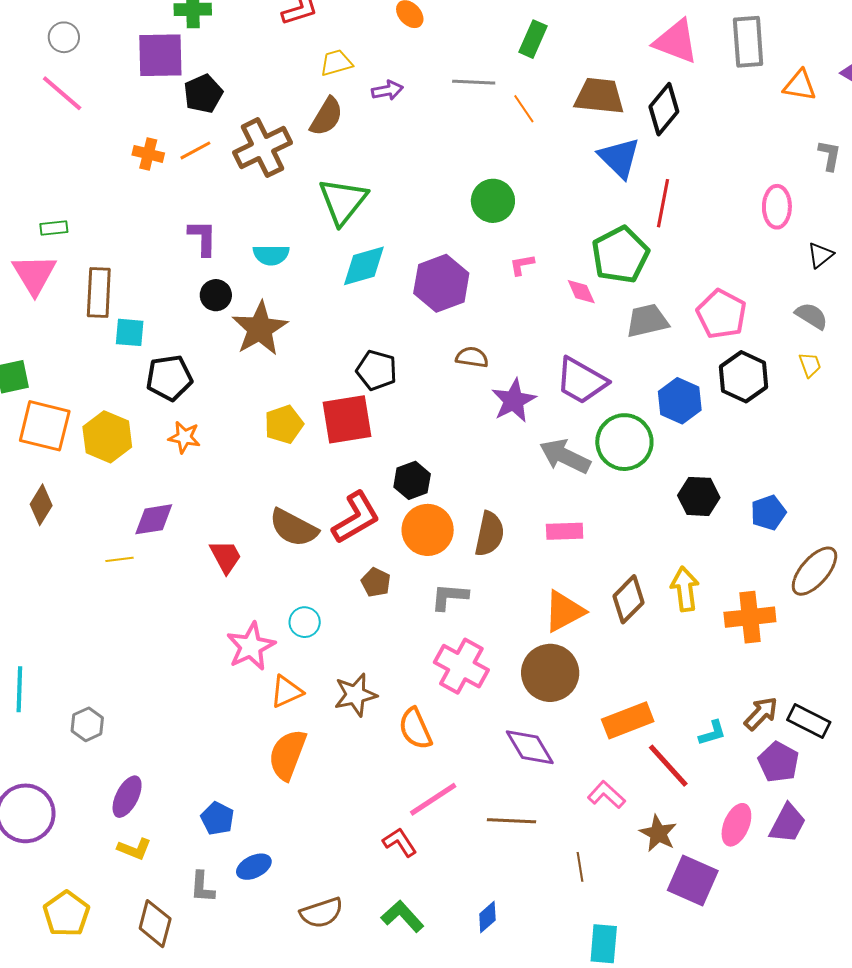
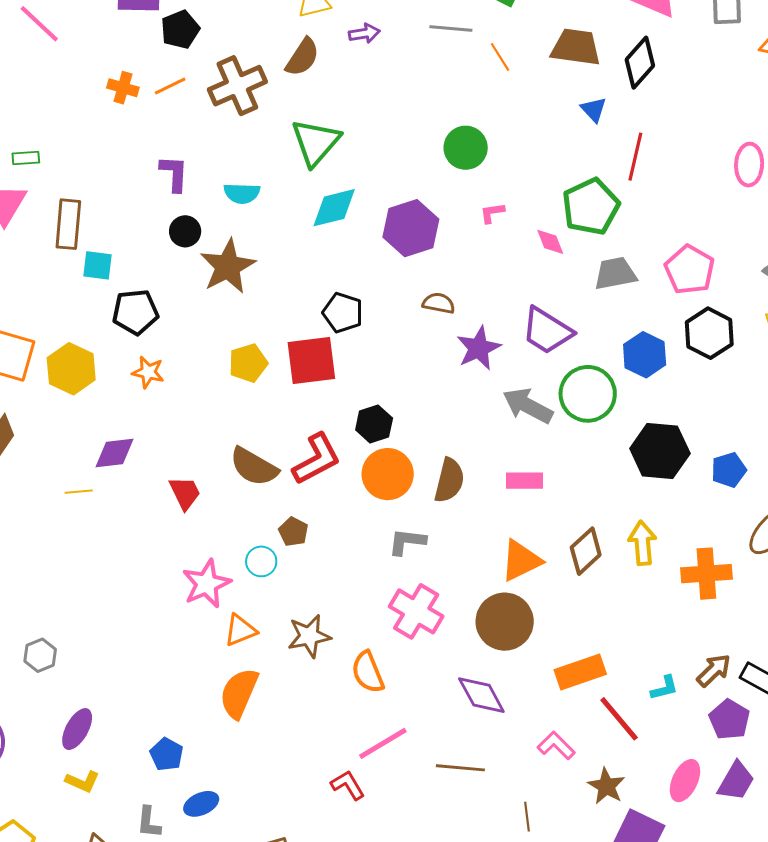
blue triangle: (619, 158) -> (594, 110), size x0.6
black hexagon: (699, 496) -> (660, 451), size x1.4
brown pentagon: (376, 582) -> (293, 532), moved

